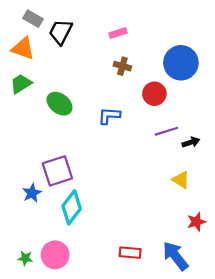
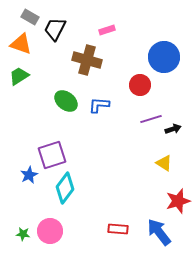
brown cross: (122, 66) -> (87, 60), moved, size x1.8
green ellipse: (59, 104) -> (66, 101), moved
red star: (196, 222) -> (178, 201), size x1.4

